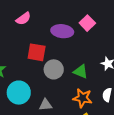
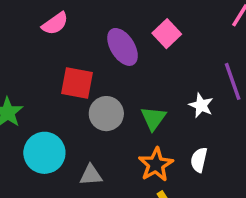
purple ellipse: (62, 31) -> (123, 47), turned 50
green triangle: (81, 72) -> (153, 118), turned 42
orange star: (83, 98) -> (156, 165), turned 30

